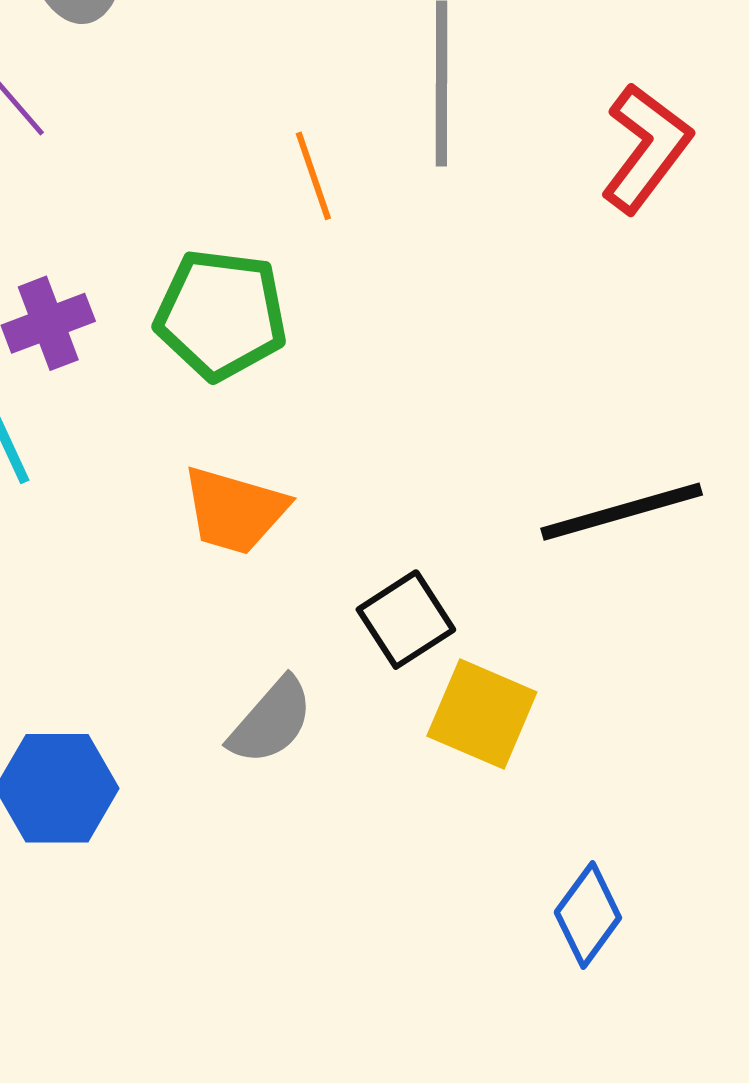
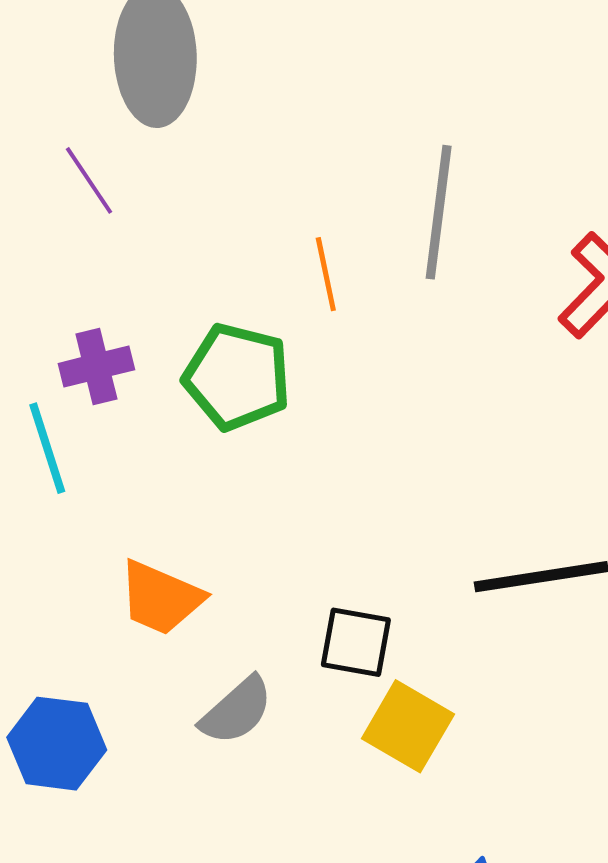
orange trapezoid: (235, 510) -> (161, 598), moved
black square: (406, 620) -> (356, 642), turned 36

